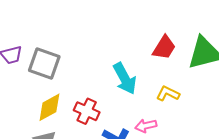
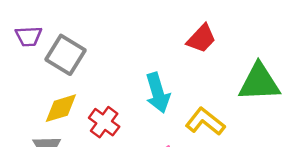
red trapezoid: (164, 48) -> (201, 39), moved
yellow L-shape: (168, 94) -> (205, 122), size x1.4

